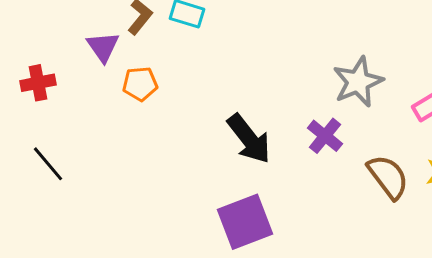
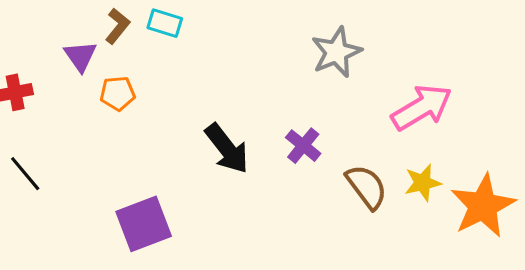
gray star: (358, 82) -> (336, 52), moved
purple square: (245, 222) -> (144, 224), moved

